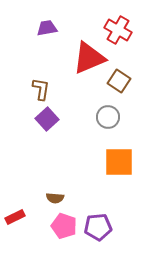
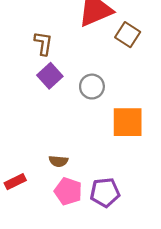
gray circle: (108, 117) -> (92, 87), moved

